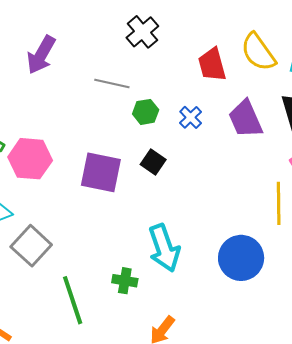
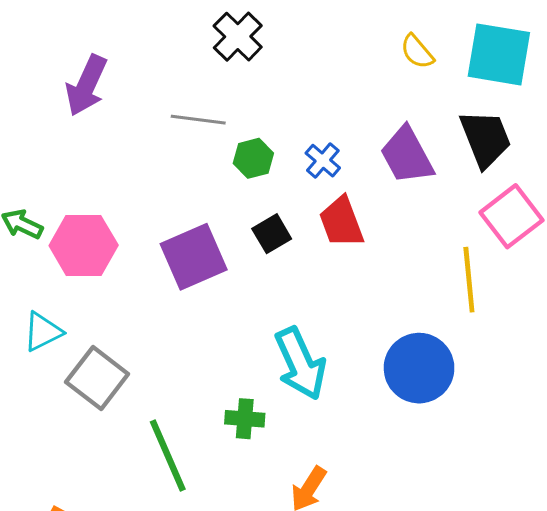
yellow semicircle: (258, 52) -> (417, 52), size x0.6
red trapezoid: (212, 65) -> (341, 222), moved
black square: (153, 162) -> (272, 234), turned 30
purple square: (101, 172) -> (194, 257), turned -30

